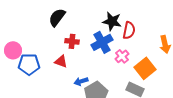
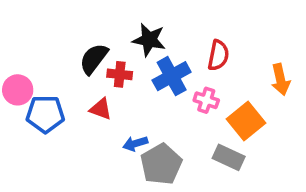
black semicircle: (57, 17) -> (94, 59), moved
black star: (112, 21) -> (149, 40), moved
pink cross: (122, 56) -> (206, 100), turned -32

